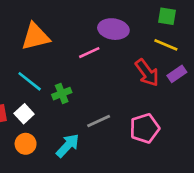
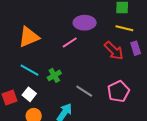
purple rectangle: (177, 74) -> (136, 48), turned -64
gray line: (99, 121) -> (84, 91), turned 66

